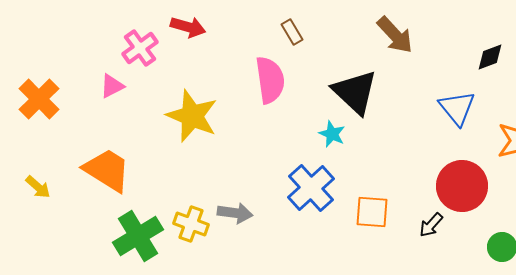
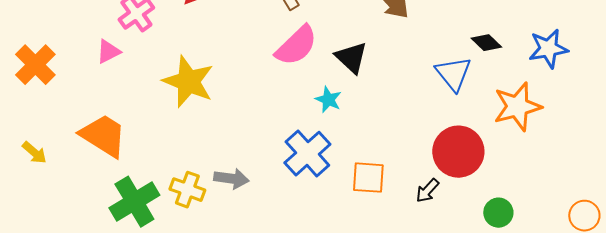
black diamond: (490, 57) -> (486, 43), moved, turned 64
pink semicircle: (270, 80) -> (296, 46), moved, turned 54
black triangle: (355, 92) -> (351, 58), size x0.7

